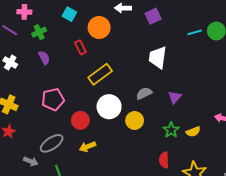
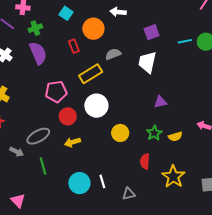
purple square: (153, 16) -> (152, 32), moved
purple semicircle: (44, 58) -> (38, 53), size x1.6
gray semicircle: (144, 93) -> (113, 54), moved
purple triangle: (175, 97) -> (160, 102), turned 32
pink pentagon: (53, 99) -> (56, 92), moved
yellow circle: (135, 120) -> (120, 133), moved

